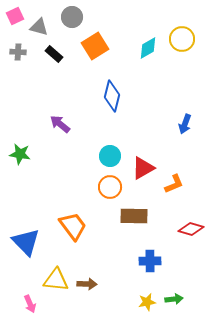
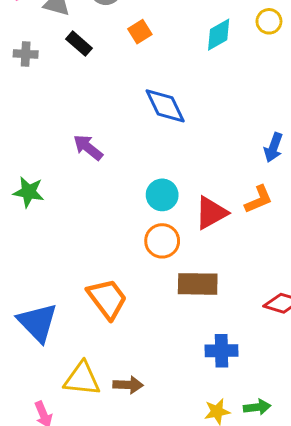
yellow circle: (182, 39) -> (269, 21), size x0.7
orange square: (95, 46) -> (140, 32), size x0.6
gray cross: (18, 52) -> (26, 54), moved
blue diamond: (112, 96) -> (165, 106), turned -40
orange L-shape: (174, 184) -> (259, 199), moved

